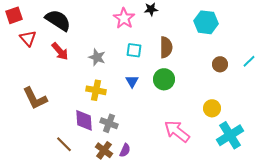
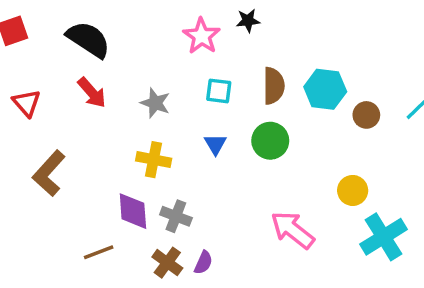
cyan hexagon: (206, 22) -> (325, 89), moved
red triangle: (28, 38) -> (27, 103), moved
brown L-shape: (35, 98) -> (49, 173), turned 68
brown line: (64, 144) -> (99, 252), turned -66

